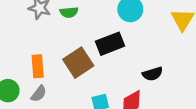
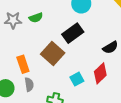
gray semicircle: (39, 94) -> (29, 85), turned -32

